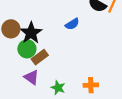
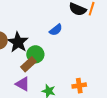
green circle: (27, 49) -> (35, 54), moved

